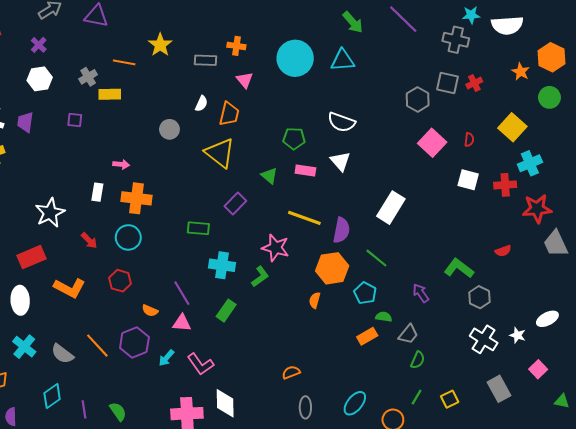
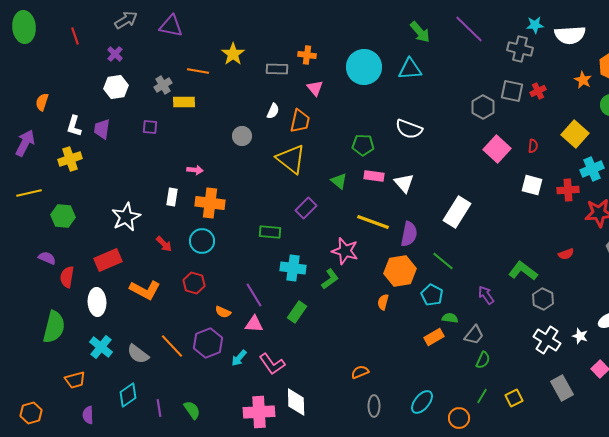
white triangle: (340, 161) -> (404, 183), moved

